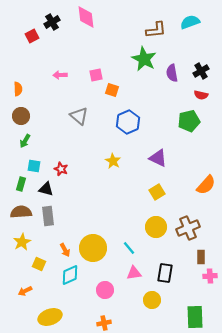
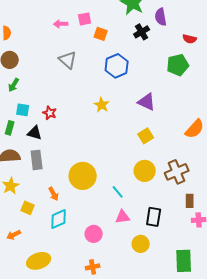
black cross: (201, 71) -> (142, 32), moved
pink arrow: (60, 75) -> (61, 24), moved
yellow circle: (93, 248) -> (83, 176), moved

